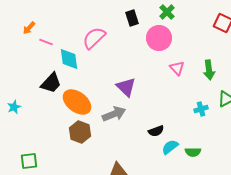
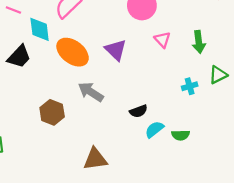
purple triangle: (126, 87) -> (116, 50), moved
orange ellipse: (77, 102) -> (73, 52), moved
gray arrow: (114, 114) -> (91, 92), turned -125

